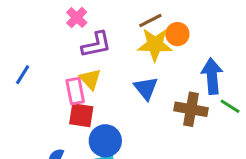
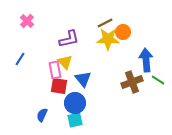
pink cross: (77, 18) -> (27, 21), moved
blue triangle: (146, 88) -> (83, 79), moved
brown cross: (191, 109) -> (132, 82), turned -30

